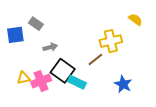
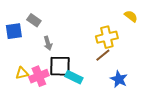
gray arrow: (50, 47) -> (48, 43), turned 88
brown line: (95, 60) -> (103, 55), moved
black square: (63, 71) -> (60, 66), turned -35

